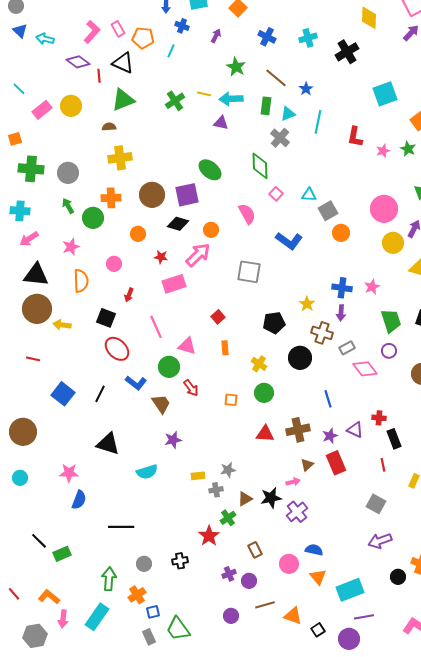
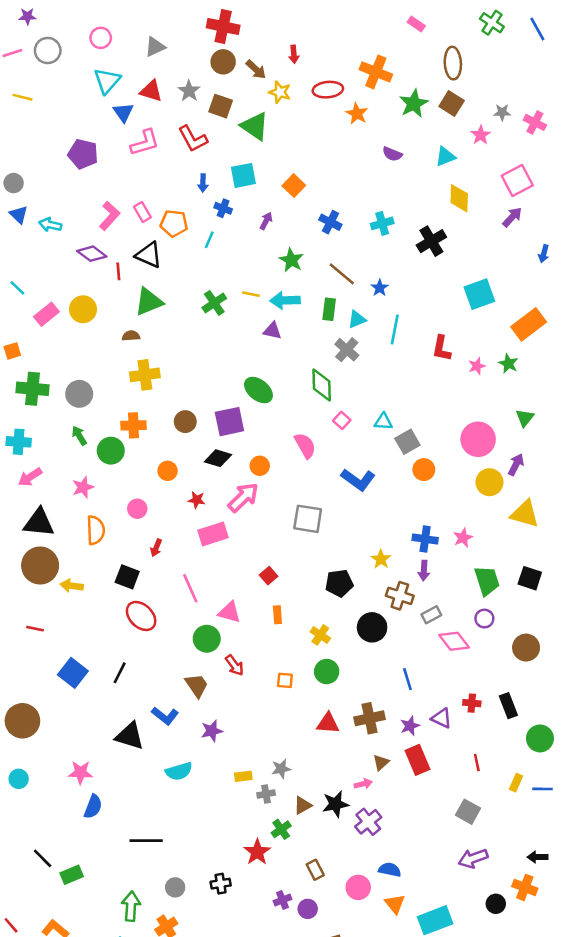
brown circle: (152, 195) -> (185, 422), size x0.7
blue L-shape: (136, 383) -> (165, 716), moved
black rectangle: (394, 439) -> (508, 706), moved

